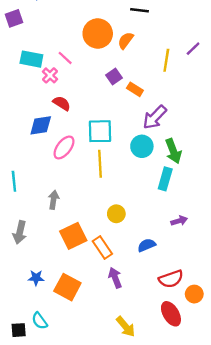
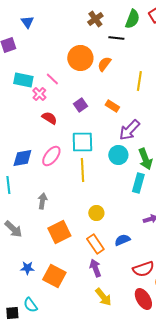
purple square: (114, 77) -> (80, 105), moved
blue diamond: (41, 125) -> (22, 158), moved
gray arrow: (20, 232) -> (13, 229), turned -60
orange rectangle: (102, 248) -> (95, 244), moved
yellow arrow: (126, 327) -> (103, 297), moved

